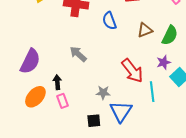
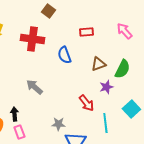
purple star: (164, 62) -> (106, 87), moved
red arrow: (132, 71) -> (86, 103), size x0.7

